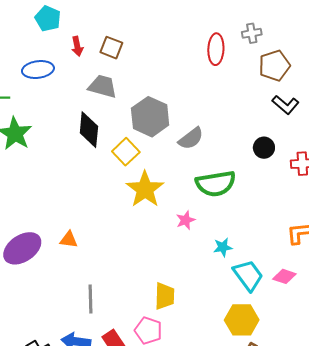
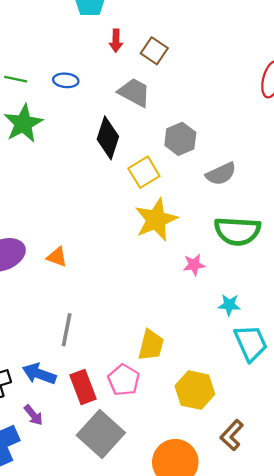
blue ellipse: (38, 70) -> (66, 80), moved, size x0.7
gray hexagon: (150, 117) -> (180, 139), size x0.7
yellow hexagon: (242, 320) -> (195, 390), moved

